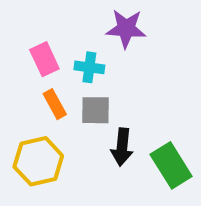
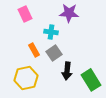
pink rectangle: (44, 59) -> (25, 14), moved
gray square: (95, 110) -> (54, 53), turned -35

